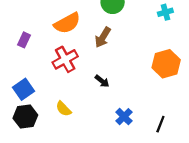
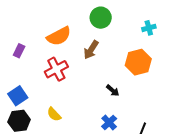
orange hexagon: (166, 64) -> (138, 62), moved
black arrow: (102, 81) -> (113, 90), moved

